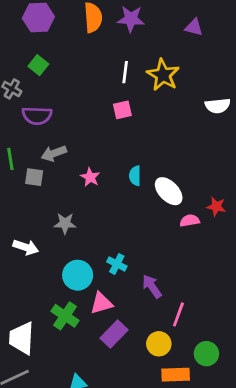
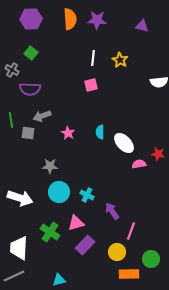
yellow star: (163, 75) -> (120, 60), size x0.7
white arrow: (26, 247) -> (20, 198), moved, size x1.4
cyan circle: (78, 275) -> (59, 192), moved

